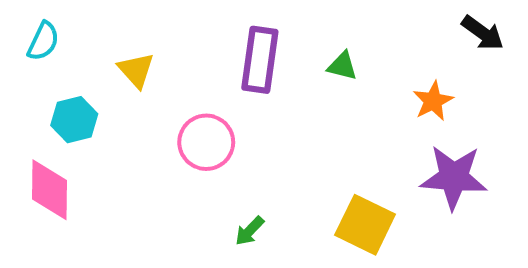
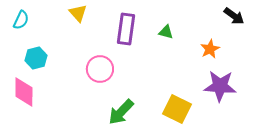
yellow triangle: (136, 70) -> (78, 13), moved
green arrow: (250, 231) -> (121, 112), size x1.8

